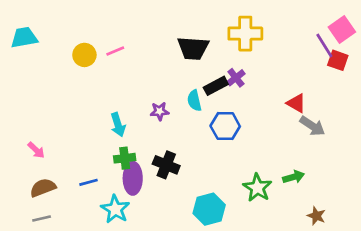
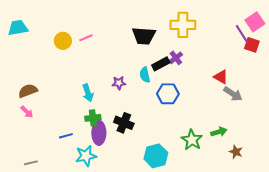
brown semicircle: (43, 188) -> (28, 91), moved
cyan star: (115, 209) -> (86, 156), turned 30
brown star: (316, 216) -> (236, 152), moved

